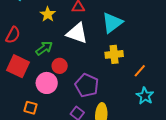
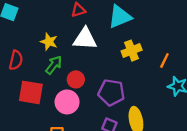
yellow star: (48, 14) -> (49, 42), moved
cyan triangle: (112, 23) -> (120, 17), turned 30

